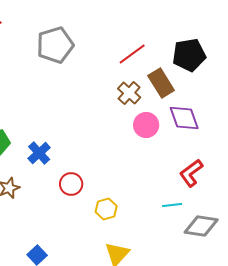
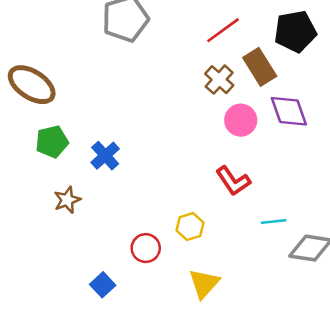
red L-shape: (191, 173) -> (233, 181), moved, turned -88
red circle: (71, 184) -> (146, 248), moved

